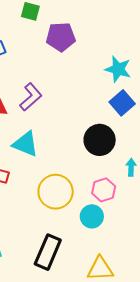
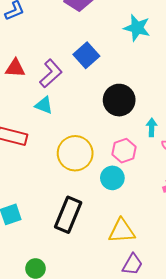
purple L-shape: (31, 97) -> (51, 73), moved
blue square: (122, 103) -> (86, 55), moved
cyan triangle: (25, 144) -> (44, 105), size x0.7

